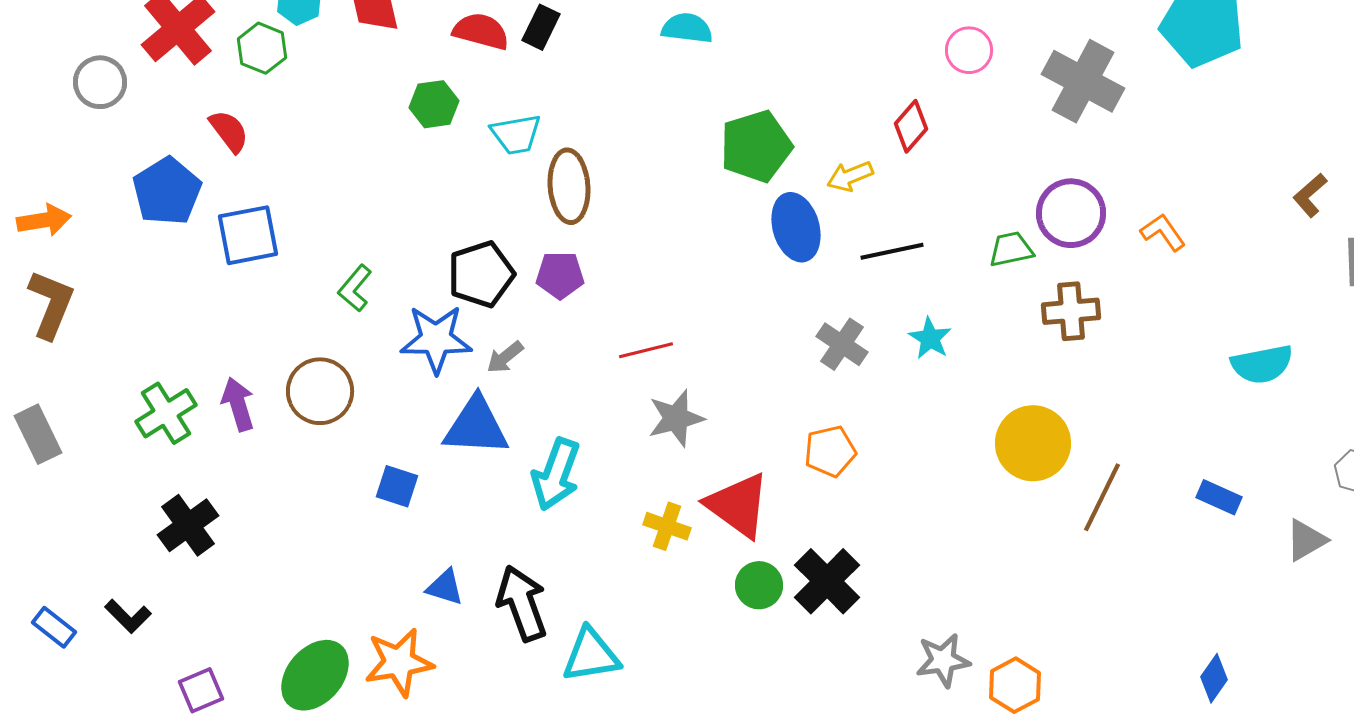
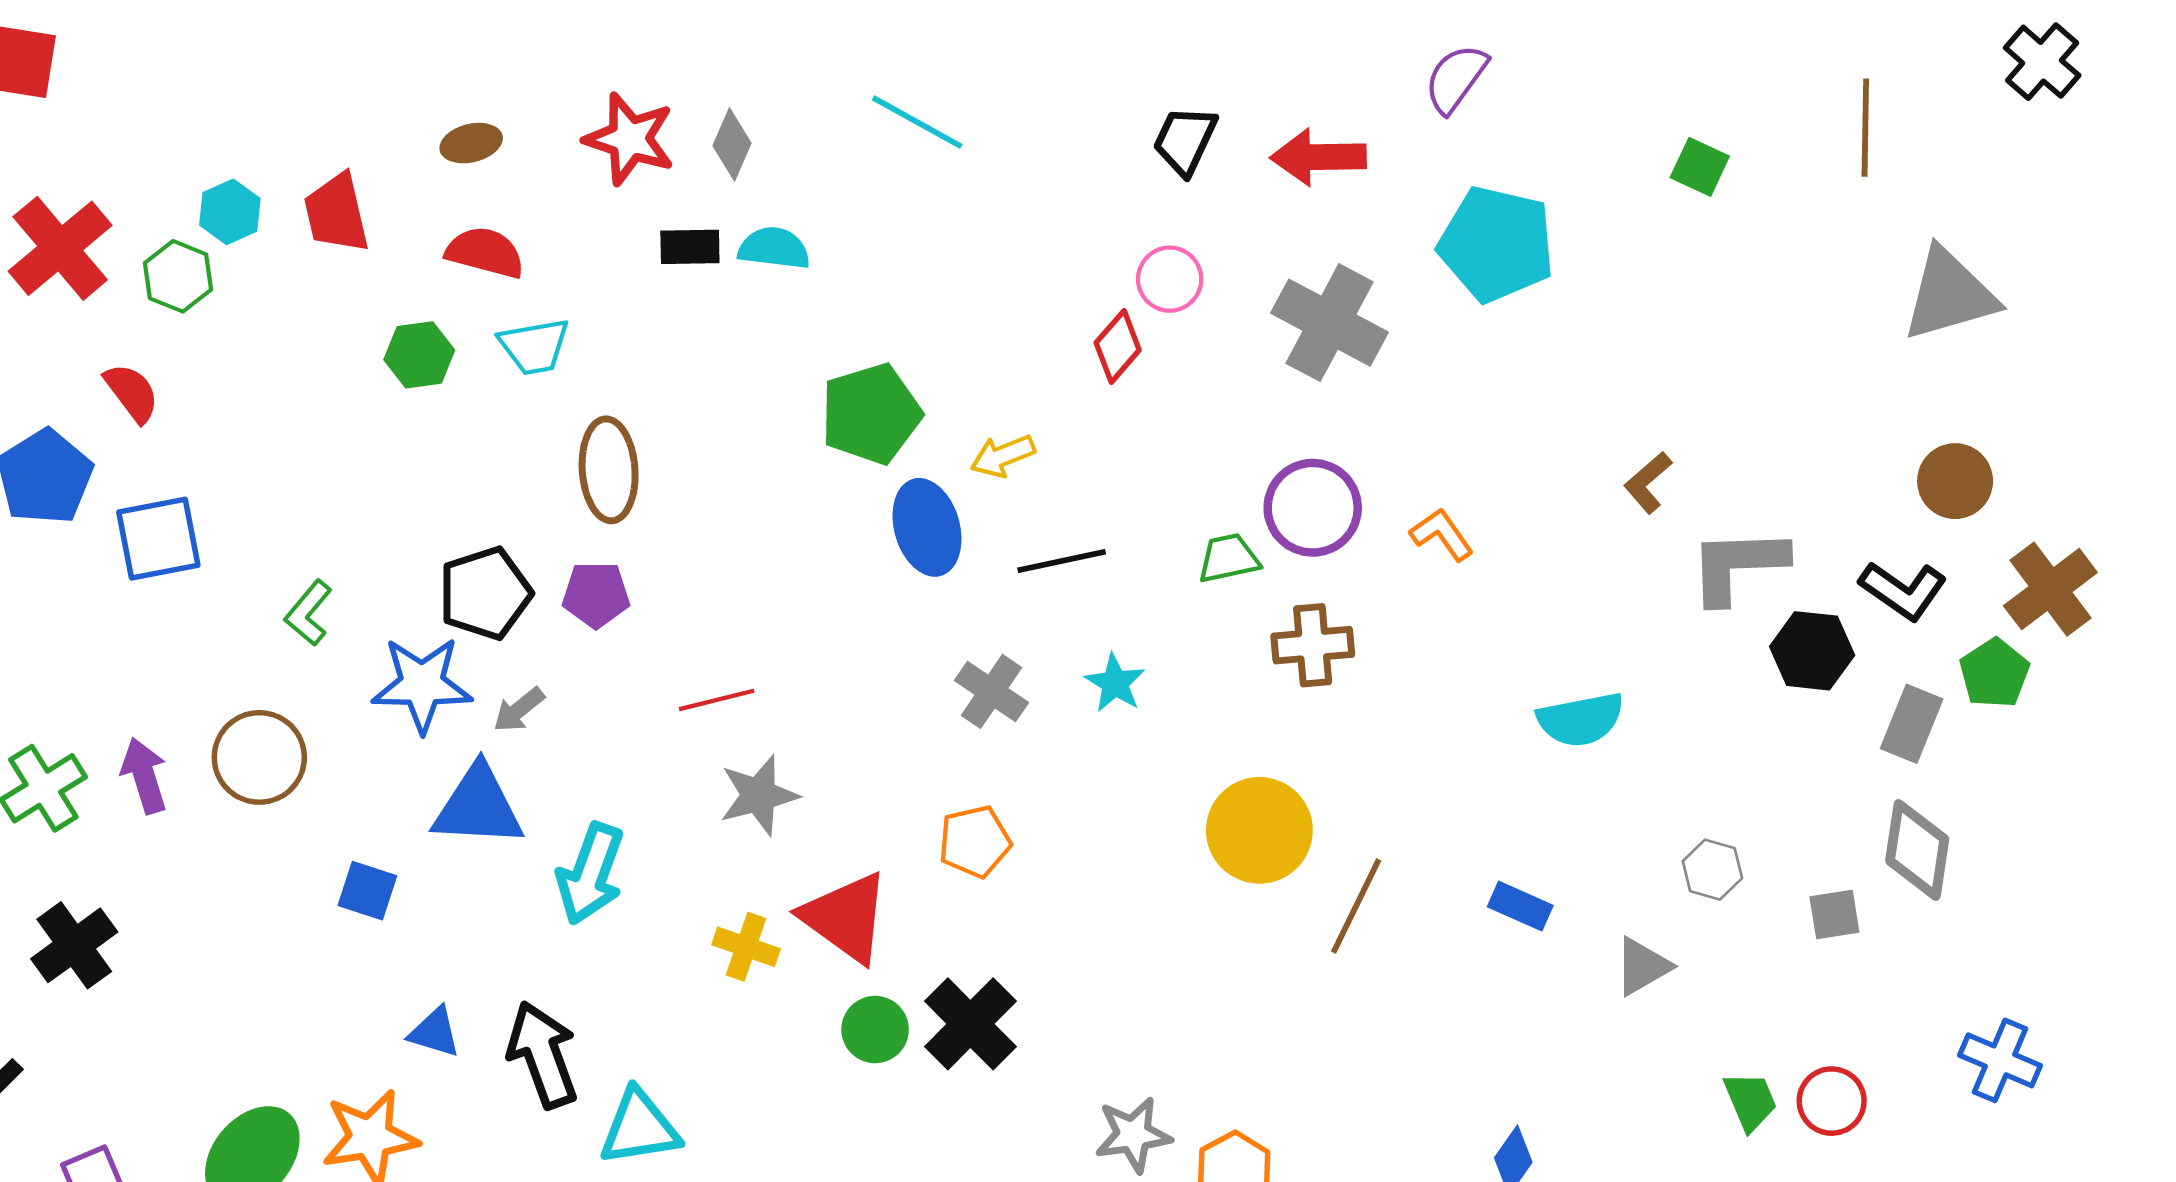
black rectangle: (541, 27) -> (690, 247), moved, turned 63
red diamond: (911, 126) -> (1118, 346), moved
cyan trapezoid: (516, 134) -> (534, 346), moved

